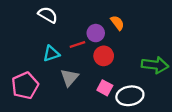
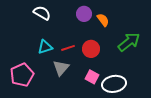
purple circle: (96, 33) -> (84, 14), moved
red line: (77, 44) -> (68, 48), moved
green arrow: (155, 65) -> (129, 42), moved, turned -45

